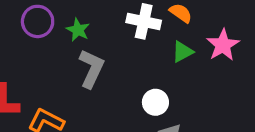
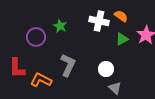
purple circle: (38, 21) -> (36, 37), moved
gray L-shape: (91, 69) -> (68, 65), moved

